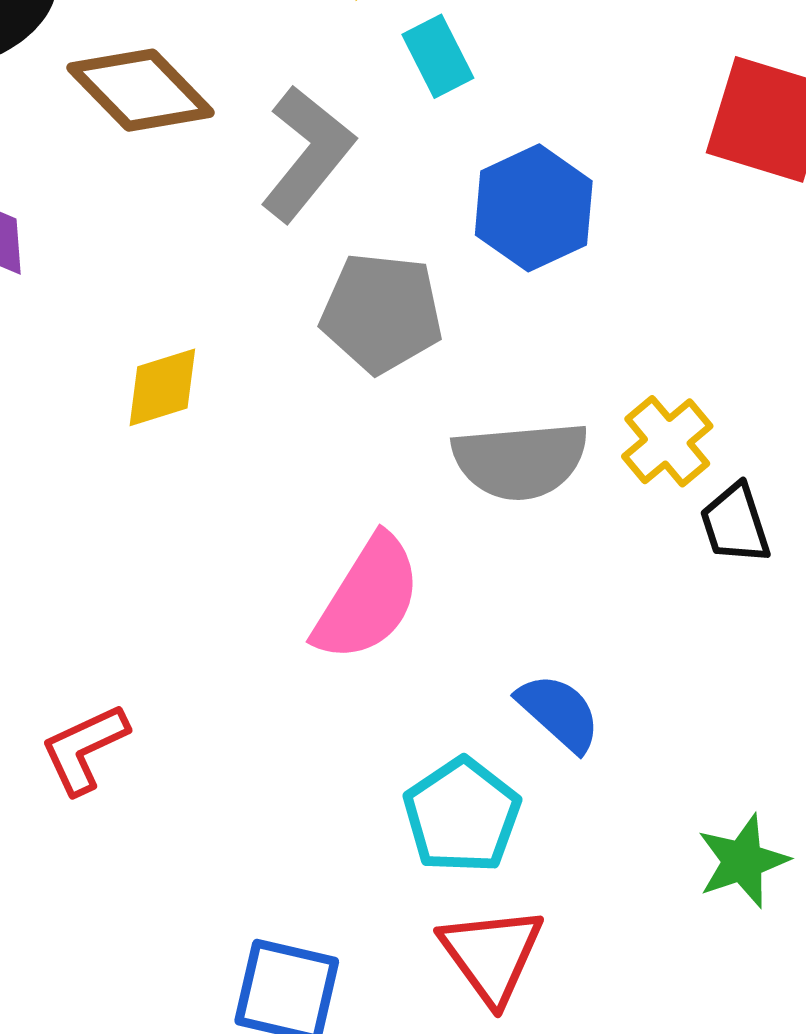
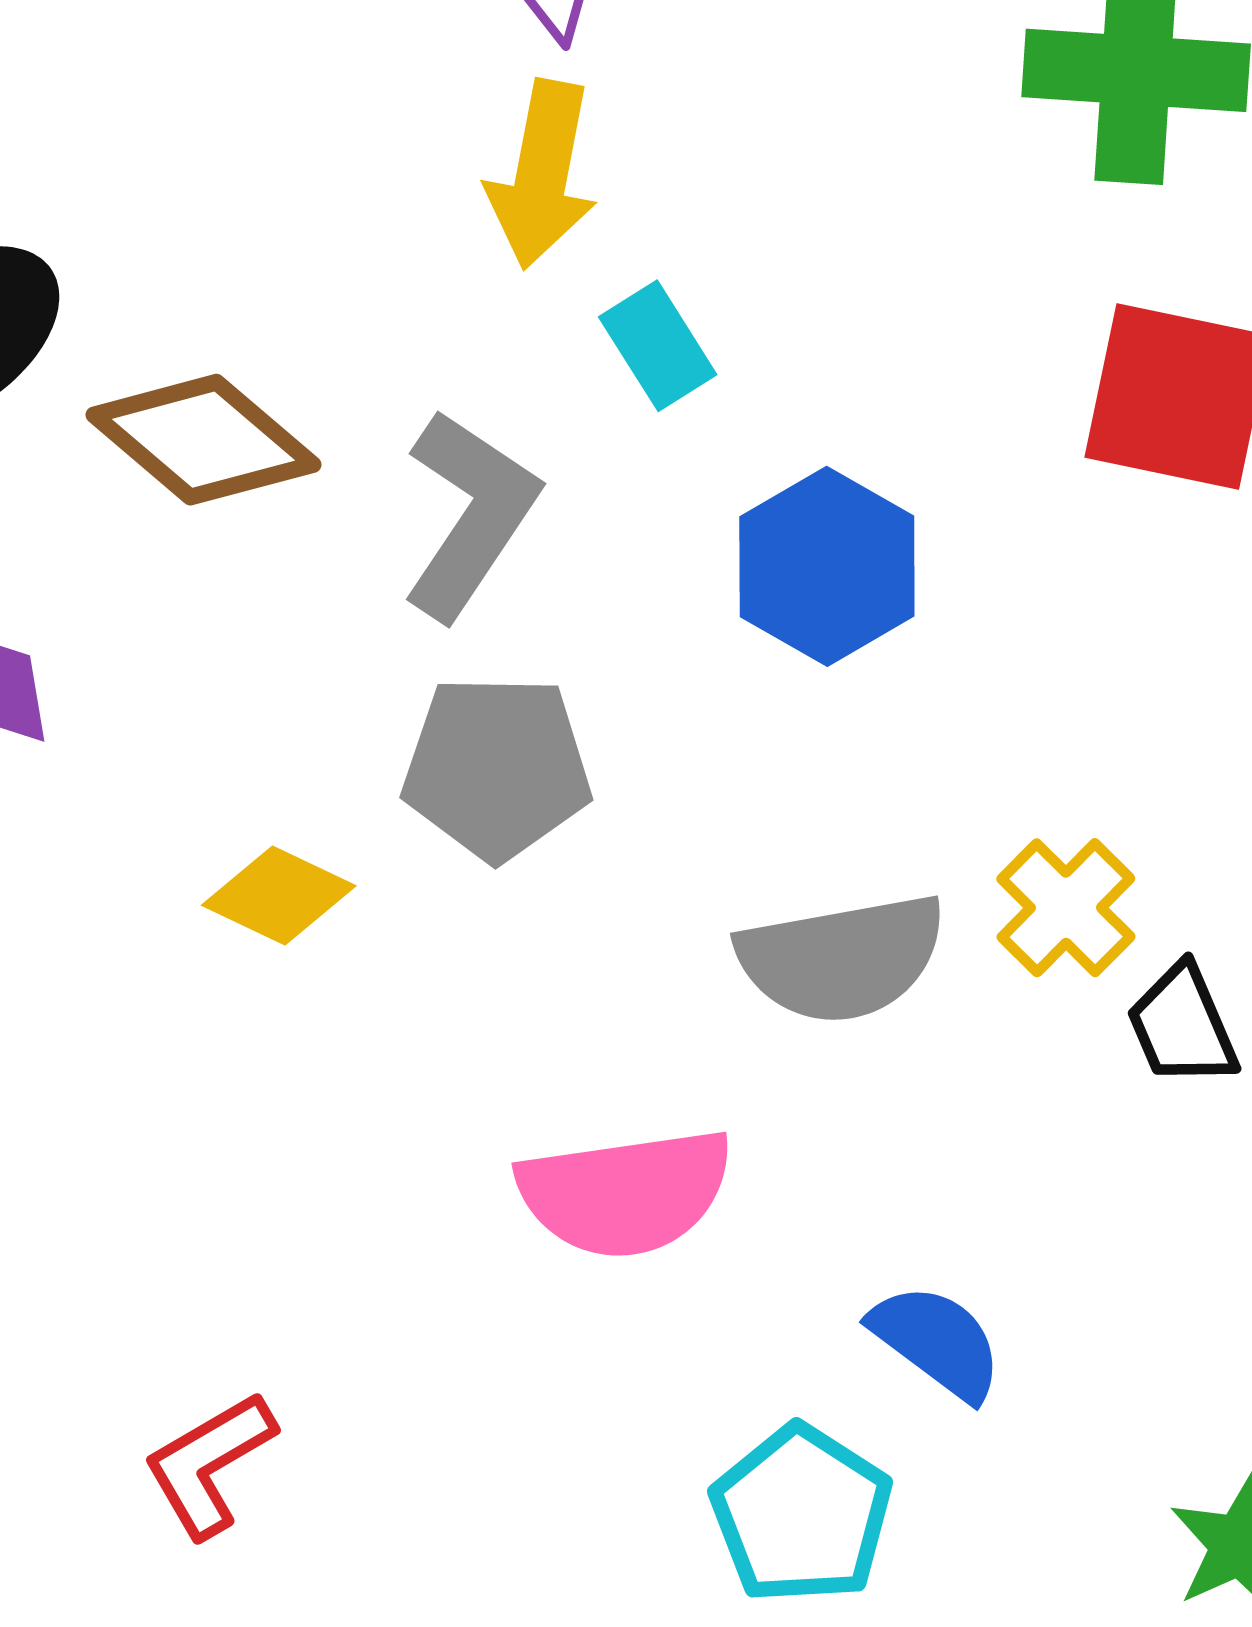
gray pentagon: (382, 313) -> (497, 768), moved
yellow diamond: (162, 387) -> (279, 895), turned 48
pink semicircle: (368, 599) -> (625, 1193), turned 55

